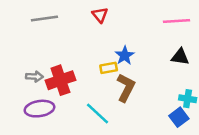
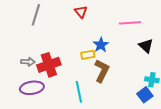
gray line: (44, 19) -> (36, 15), turned -65
pink line: (176, 21) -> (130, 23), moved
black triangle: (180, 57) -> (146, 46), turned 35
cyan line: (97, 114) -> (79, 92), turned 35

